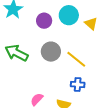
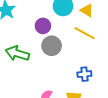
purple circle: (44, 21) -> (43, 26), moved
yellow line: (76, 59) -> (84, 33), moved

